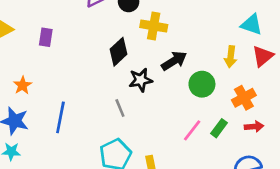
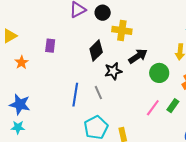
purple rectangle: (46, 37) -> (50, 46), moved
orange star: (22, 85) -> (22, 62), moved
blue line: (60, 117) -> (75, 95), moved

